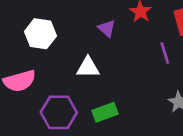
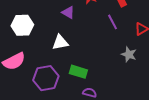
green rectangle: (105, 112) -> (78, 72), turned 48

